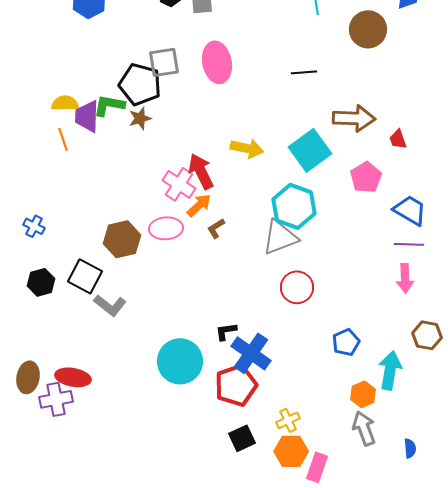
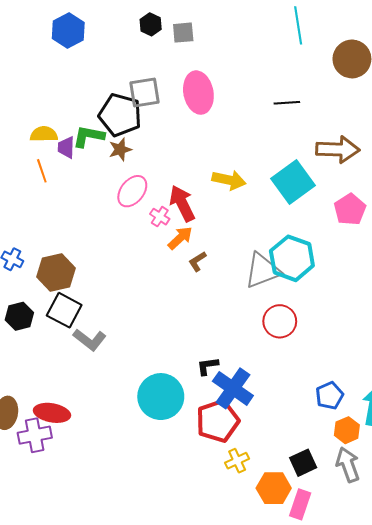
purple trapezoid: (87, 116) -> (66, 147), size x0.7
pink cross: (179, 184) -> (160, 217), size x0.6
cyan hexagon: (294, 206) -> (292, 258), moved
pink ellipse: (166, 228) -> (132, 191), moved, turned -48
brown hexagon: (122, 239) -> (56, 273), moved
blue pentagon: (346, 342) -> (330, 396), moved
yellow cross: (288, 420) -> (237, 461), moved
black square: (242, 438) -> (303, 463), moved

